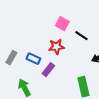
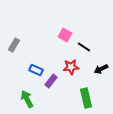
red star: (56, 47) -> (71, 67), moved
gray rectangle: (11, 58) -> (14, 45), moved

